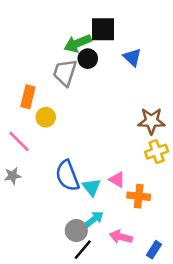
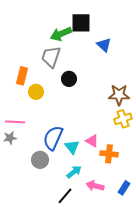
black circle: (88, 59) -> (69, 79), moved
pink line: (19, 141) -> (15, 122), moved, turned -42
blue semicircle: (67, 176) -> (53, 138), turned 45
gray circle: (76, 231) -> (40, 160), moved
blue rectangle: (154, 250) -> (124, 188), moved

